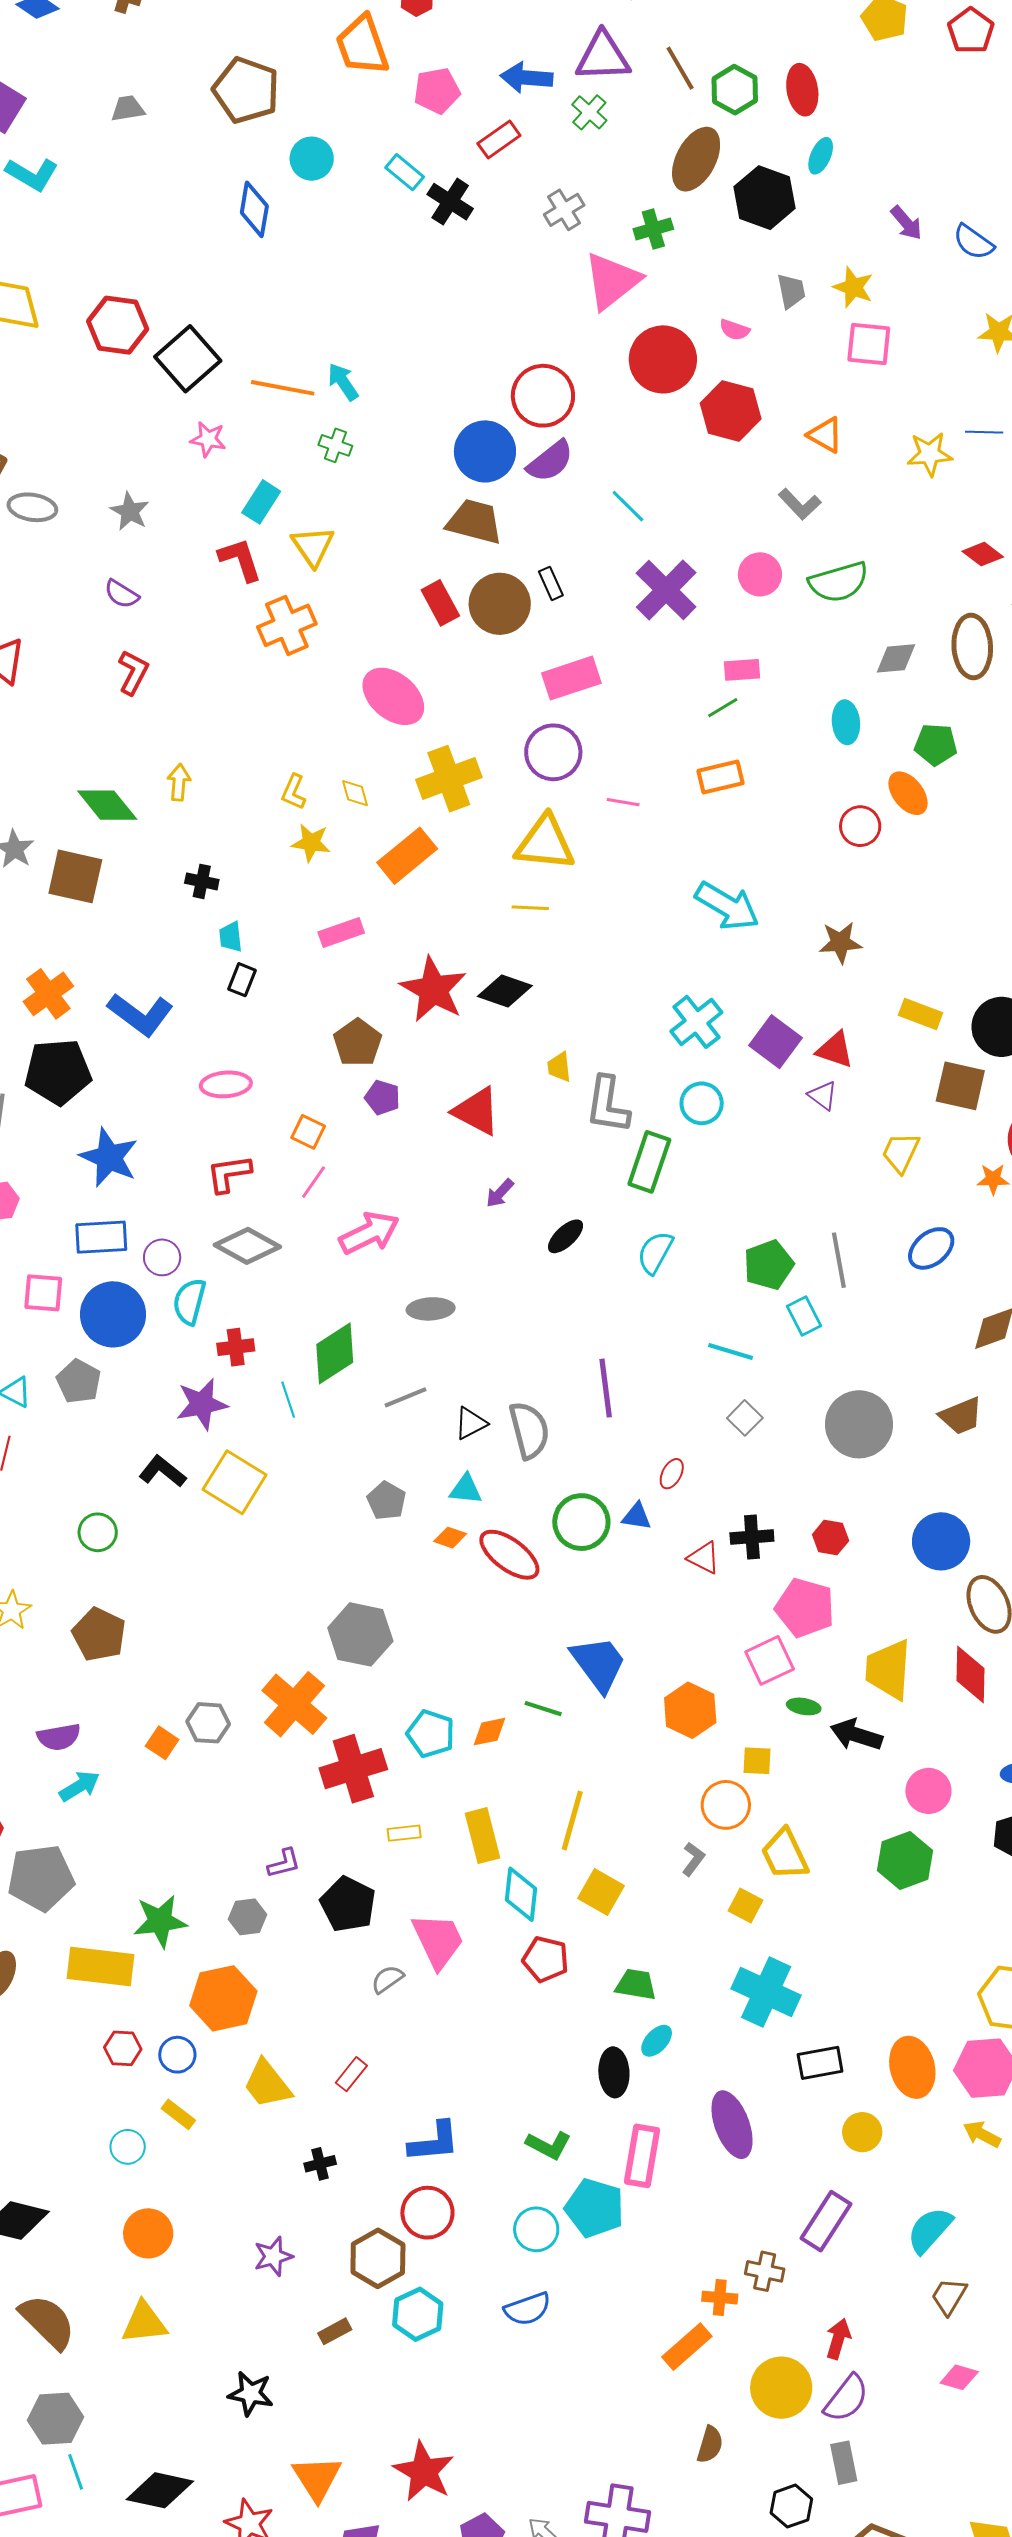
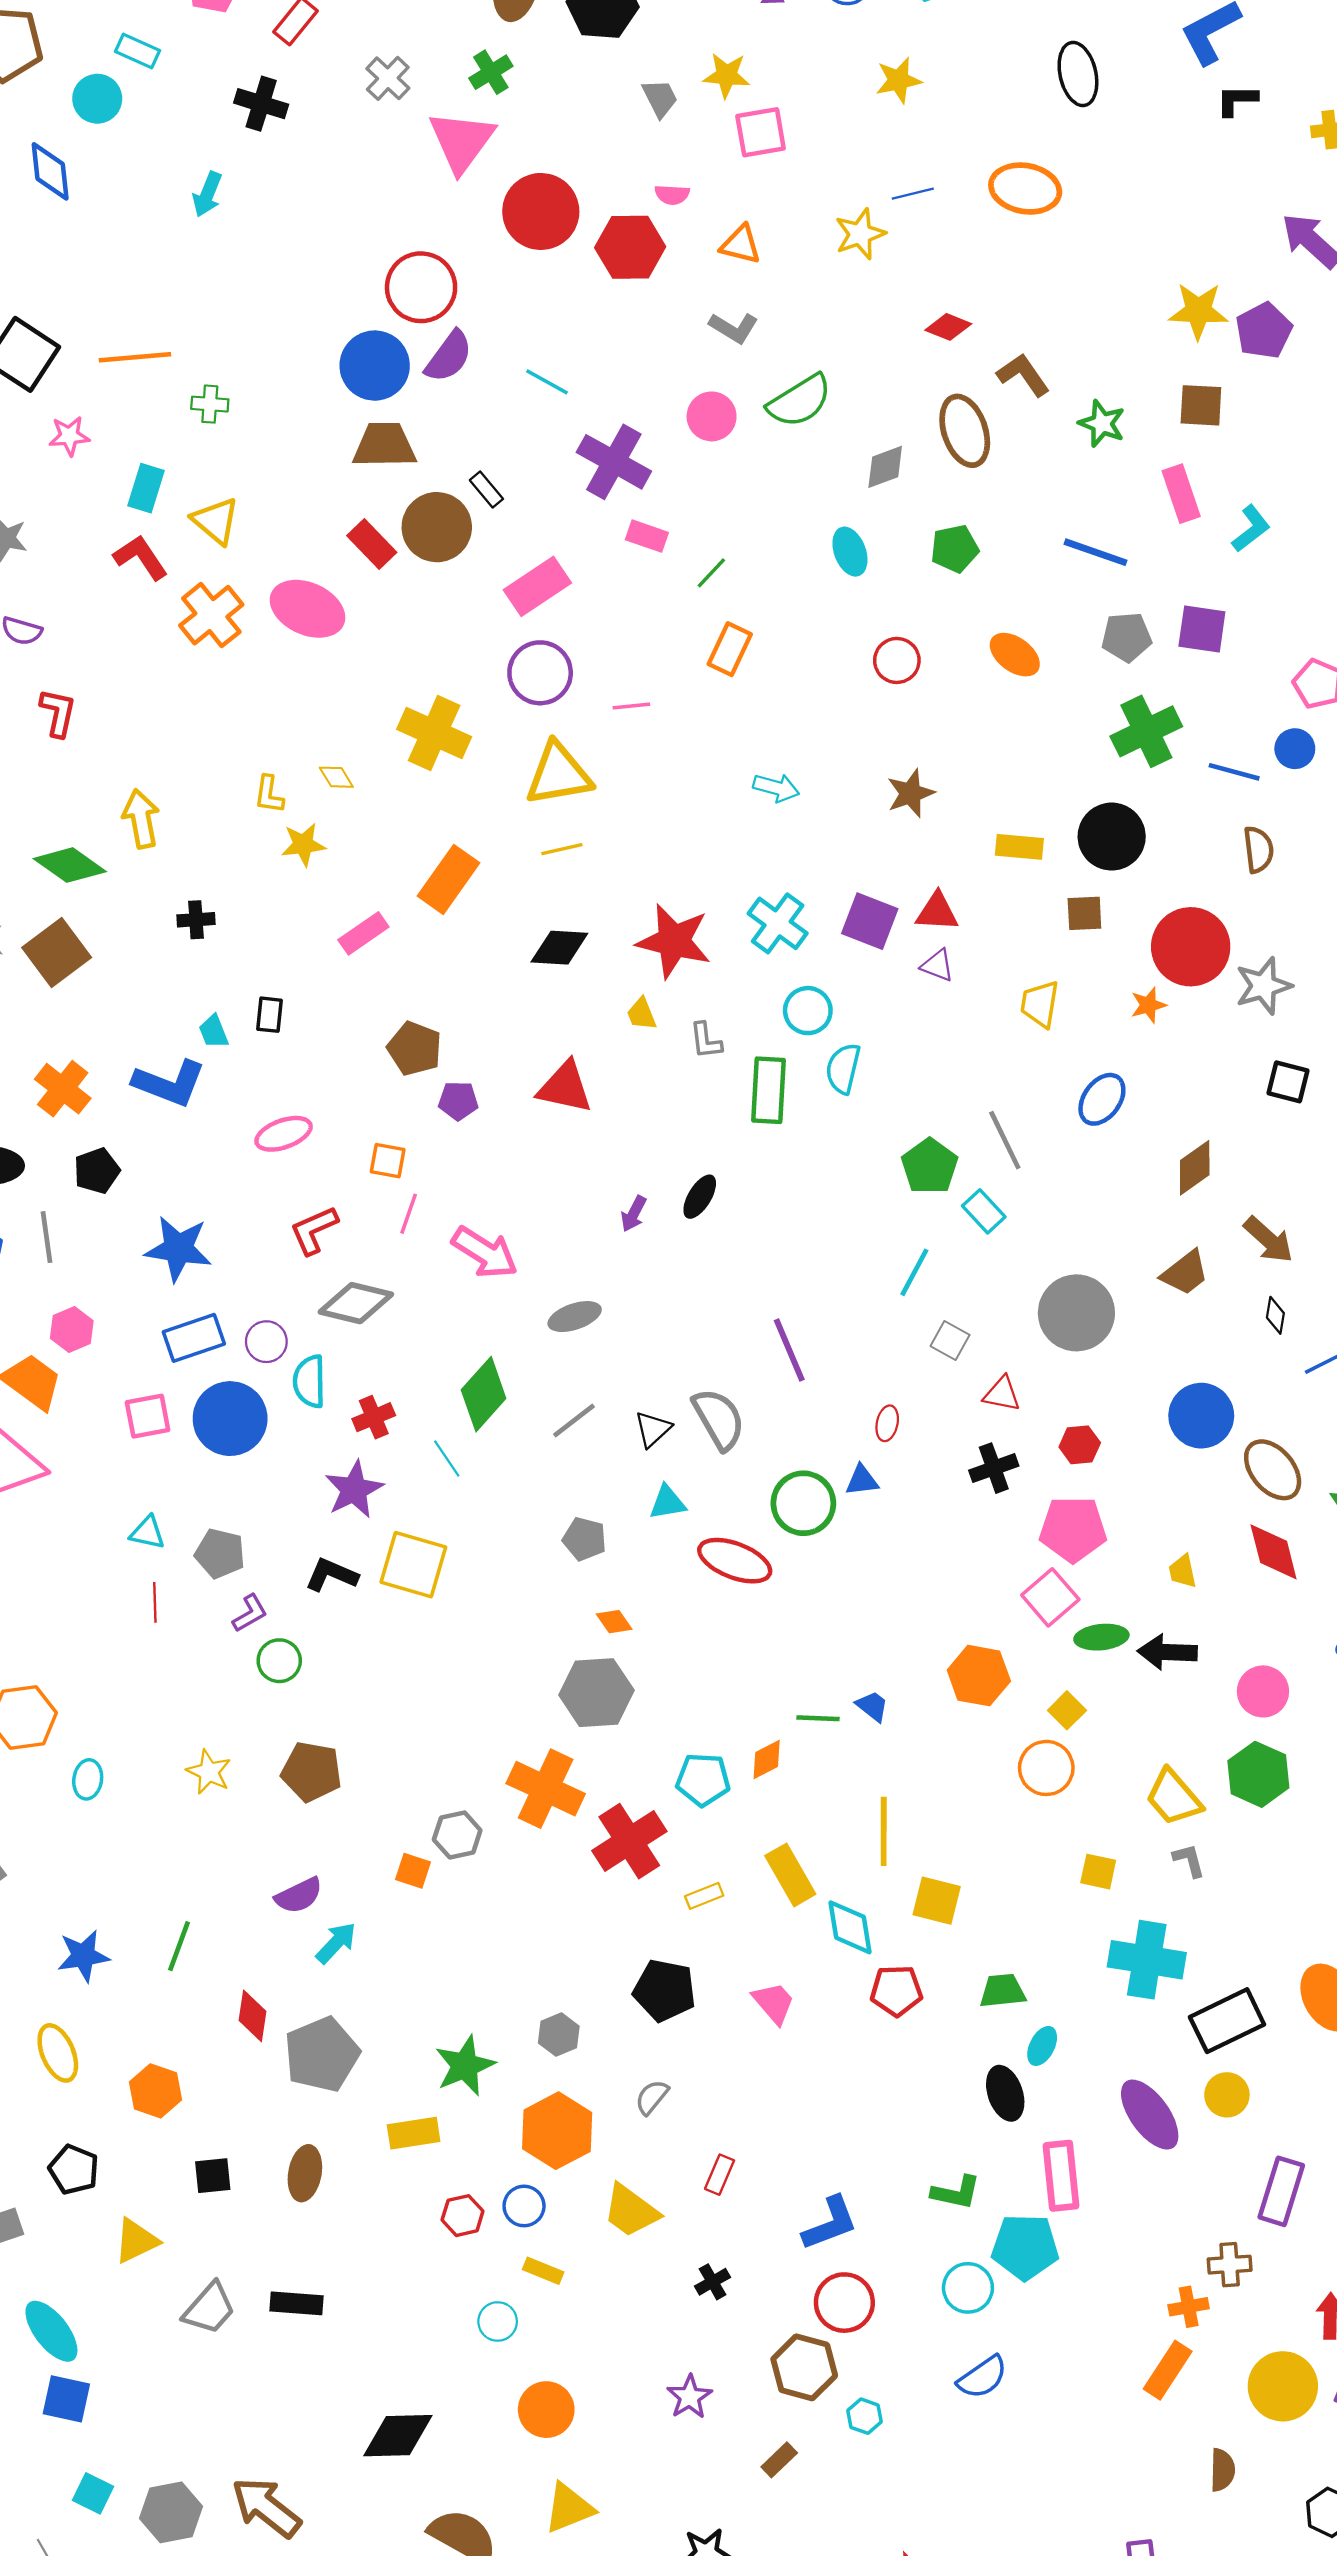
cyan rectangle: (405, 172) -> (137, 51), moved
pink semicircle: (735, 330) -> (672, 195), moved
cyan arrow: (343, 382) -> (207, 194), moved, turned -108
pink rectangle: (742, 670) -> (647, 536), moved, turned 39
pink ellipse: (393, 696) -> (308, 609), moved
orange rectangle: (720, 777) -> (730, 649), turned -36
yellow cross: (449, 779) -> (434, 733), turned -30
yellow arrow: (179, 782) -> (141, 819), size x1.4
orange ellipse: (908, 793) -> (1015, 655), moved
orange rectangle: (407, 856) -> (448, 879), moved
brown square: (75, 876) -> (57, 953), turned -34
cyan arrow: (727, 906) -> (776, 788), size x0.6
cyan trapezoid: (231, 937) -> (214, 1031), moved
red star: (433, 989) -> (674, 941), moved
black pentagon: (58, 1072) -> (97, 1171), size x0.6
brown square: (960, 1086) -> (1084, 913), size x0.7
gray L-shape: (608, 1105) -> (706, 1041), size x0.6
purple arrow: (500, 1193) -> (634, 1214), moved
pink arrow: (369, 1233) -> (485, 1252), turned 74
cyan semicircle: (655, 1252) -> (843, 1069), moved
cyan line: (731, 1351) -> (914, 1272), turned -63
gray pentagon: (79, 1381) -> (220, 1553), moved
orange diamond: (450, 1538) -> (614, 1622), moved, turned 52
red triangle: (704, 1558) -> (1002, 1394), moved
blue trapezoid: (599, 1664) -> (872, 1706), moved, size x0.5
yellow trapezoid: (888, 1669) -> (1183, 1571), size x0.5
green ellipse: (804, 1706) -> (1101, 1637), size x1.4
yellow square: (757, 1761) -> (1067, 1710), turned -32
yellow trapezoid: (785, 1854) -> (1174, 1797), moved
gray L-shape: (693, 1859) -> (1189, 1860), moved, turned -36
purple L-shape: (284, 1863) -> (250, 1613), moved
pink trapezoid: (438, 1941) -> (774, 2003), size x0.7
yellow rectangle: (100, 1967) -> (414, 2133), size x0.7
gray semicircle: (387, 1979) -> (652, 2097), moved
black rectangle: (820, 2063) -> (1227, 2021), size x1.4
yellow circle: (862, 2132) -> (1227, 2095), moved
cyan hexagon: (418, 2314) -> (865, 2416), size x0.6

